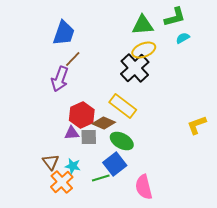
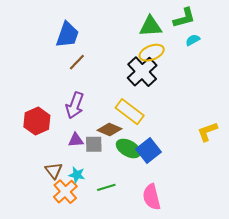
purple arrow: (60, 79) -> (75, 105), moved
red hexagon: (82, 115) -> (37, 121), moved
blue square: (115, 164) -> (148, 151), moved

